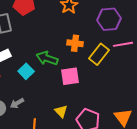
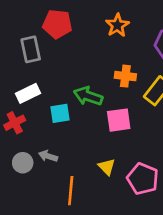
cyan square: (26, 71) -> (60, 113), turned 35
gray arrow: (17, 103) -> (48, 156), turned 48

